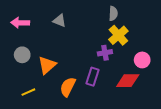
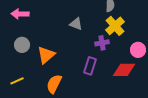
gray triangle: (59, 21) -> (76, 24), moved
orange semicircle: (68, 87) -> (54, 84), moved
yellow line: (28, 92) -> (17, 81), moved

